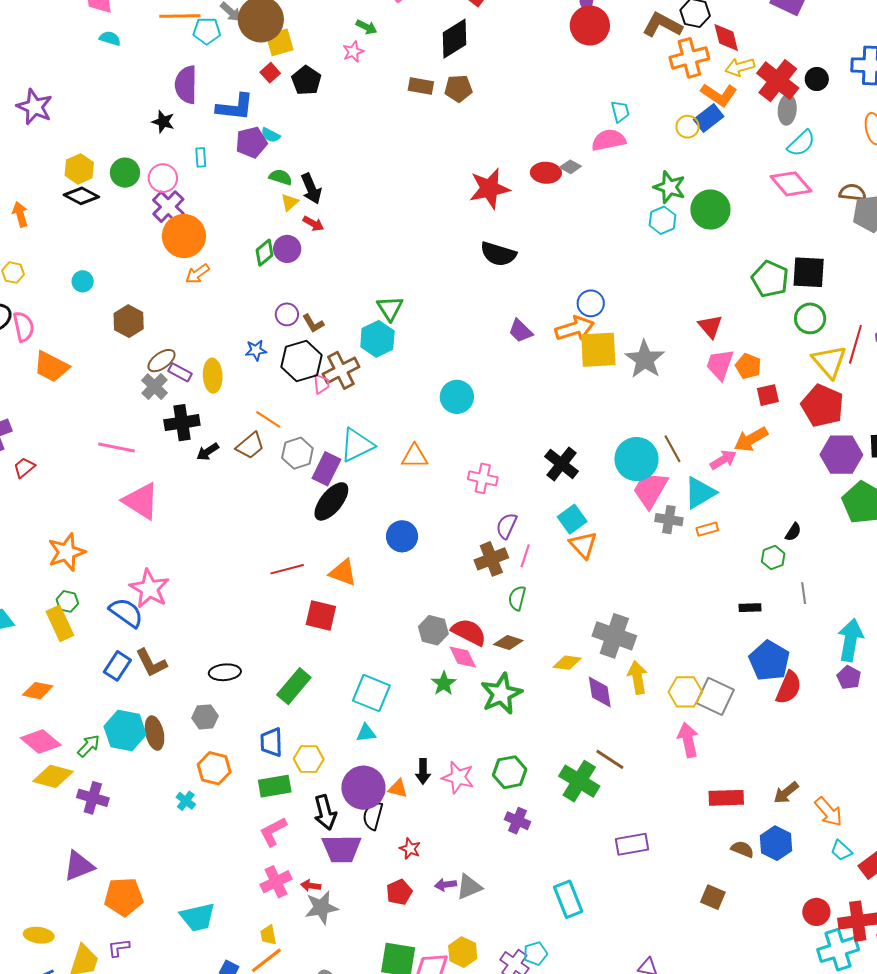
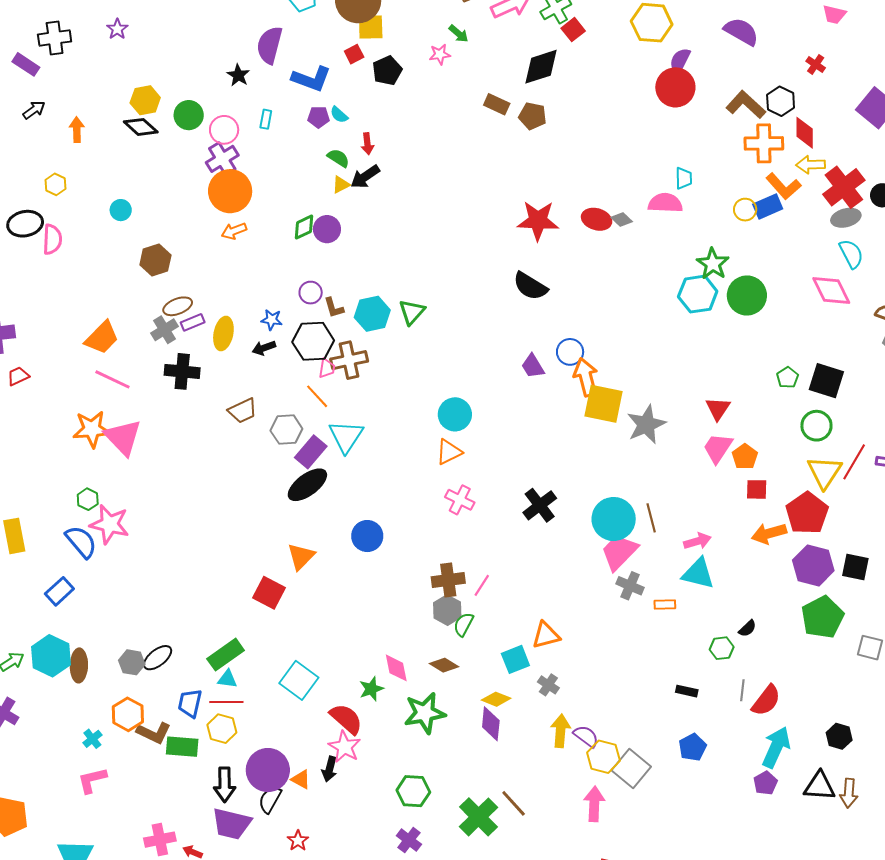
purple star: (35, 107) -> (117, 29), size x0.6
gray ellipse: (787, 110) -> (846, 218), turned 56
purple pentagon: (251, 142) -> (319, 117), size x0.7
cyan semicircle: (801, 143) -> (851, 254), turned -88
black arrow: (311, 189) -> (365, 177), turned 64
cyan hexagon: (662, 220) -> (698, 294), size x1.4
red arrow: (313, 224) -> (367, 144), moved, turned 40
green pentagon: (770, 279) -> (788, 378), size x0.6
blue circle: (591, 303) -> (570, 352), moved
orange arrow: (575, 328) -> (586, 377), turned -102
cyan hexagon: (377, 339) -> (372, 314), moved
orange trapezoid: (51, 367) -> (102, 338), moved, turned -87
purple rectangle: (180, 372) -> (193, 322), turned -65
orange line: (268, 419) -> (317, 396), moved
orange arrow: (751, 439) -> (769, 533), moved
cyan triangle: (357, 445) -> (346, 436), turned -45
black arrow: (208, 452) -> (264, 348), moved
orange triangle: (415, 456) -> (449, 452), moved, turned -40
cyan triangle: (700, 493) -> (698, 574), moved, turned 30
cyan square: (572, 519) -> (515, 659), moved
purple semicircle: (507, 526) -> (586, 736), moved, turned 88
orange triangle: (583, 545) -> (546, 635), moved, turned 44
orange star: (67, 552) -> (92, 429), moved
red line: (287, 569) -> (226, 702), moved
orange triangle: (343, 573) -> (301, 557), turned 40
pink star: (149, 589) -> (110, 524), turned -30
green hexagon: (67, 601) -> (88, 499), moved
gray hexagon: (433, 630) -> (447, 610), moved
red semicircle: (469, 632) -> (346, 719), moved
gray cross: (614, 636) -> (548, 685), size x0.5
blue pentagon: (769, 661) -> (692, 747), size x0.7
brown L-shape: (151, 663) -> (154, 733), moved, turned -52
black ellipse: (225, 672) -> (158, 658), moved, turned -48
red semicircle: (789, 688) -> (766, 700), moved
purple diamond: (600, 692) -> (491, 724), moved
cyan triangle: (366, 733) -> (227, 679), moved
pink star: (458, 777) -> (345, 747), moved
pink L-shape: (273, 832) -> (92, 780), moved

